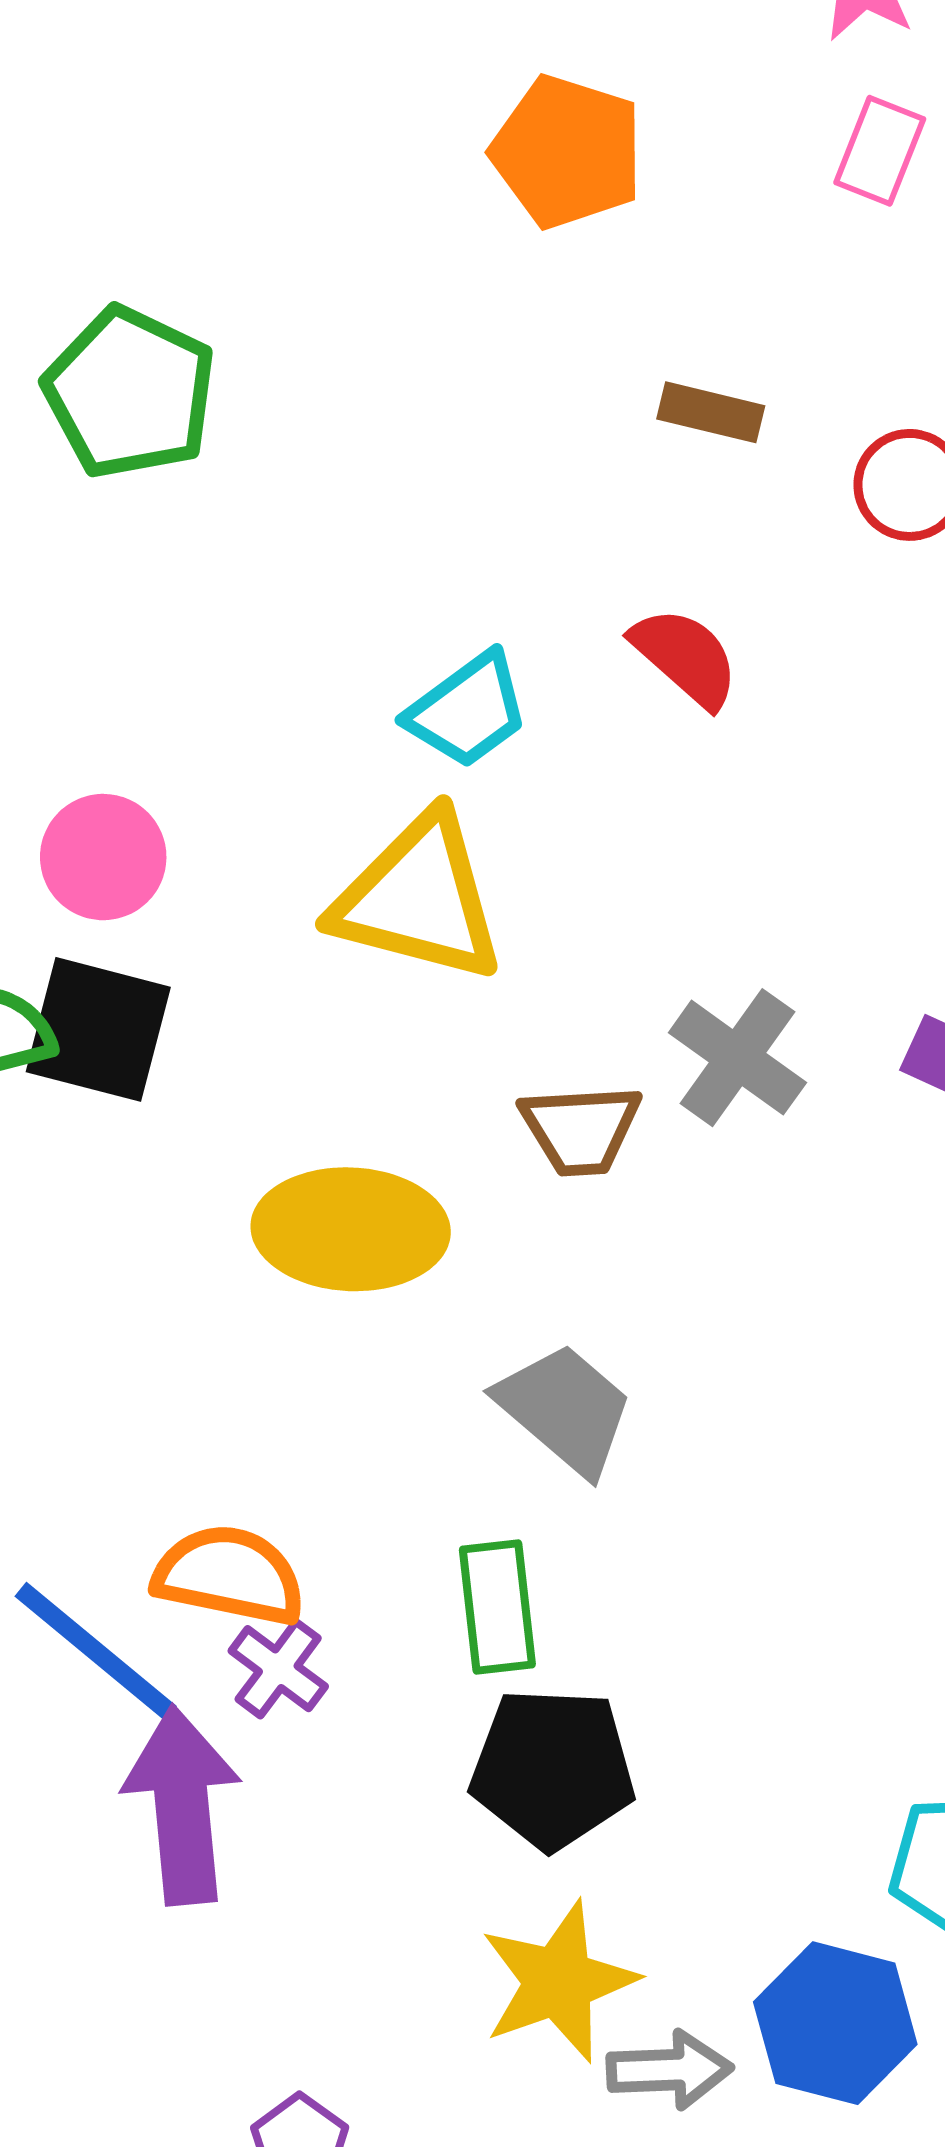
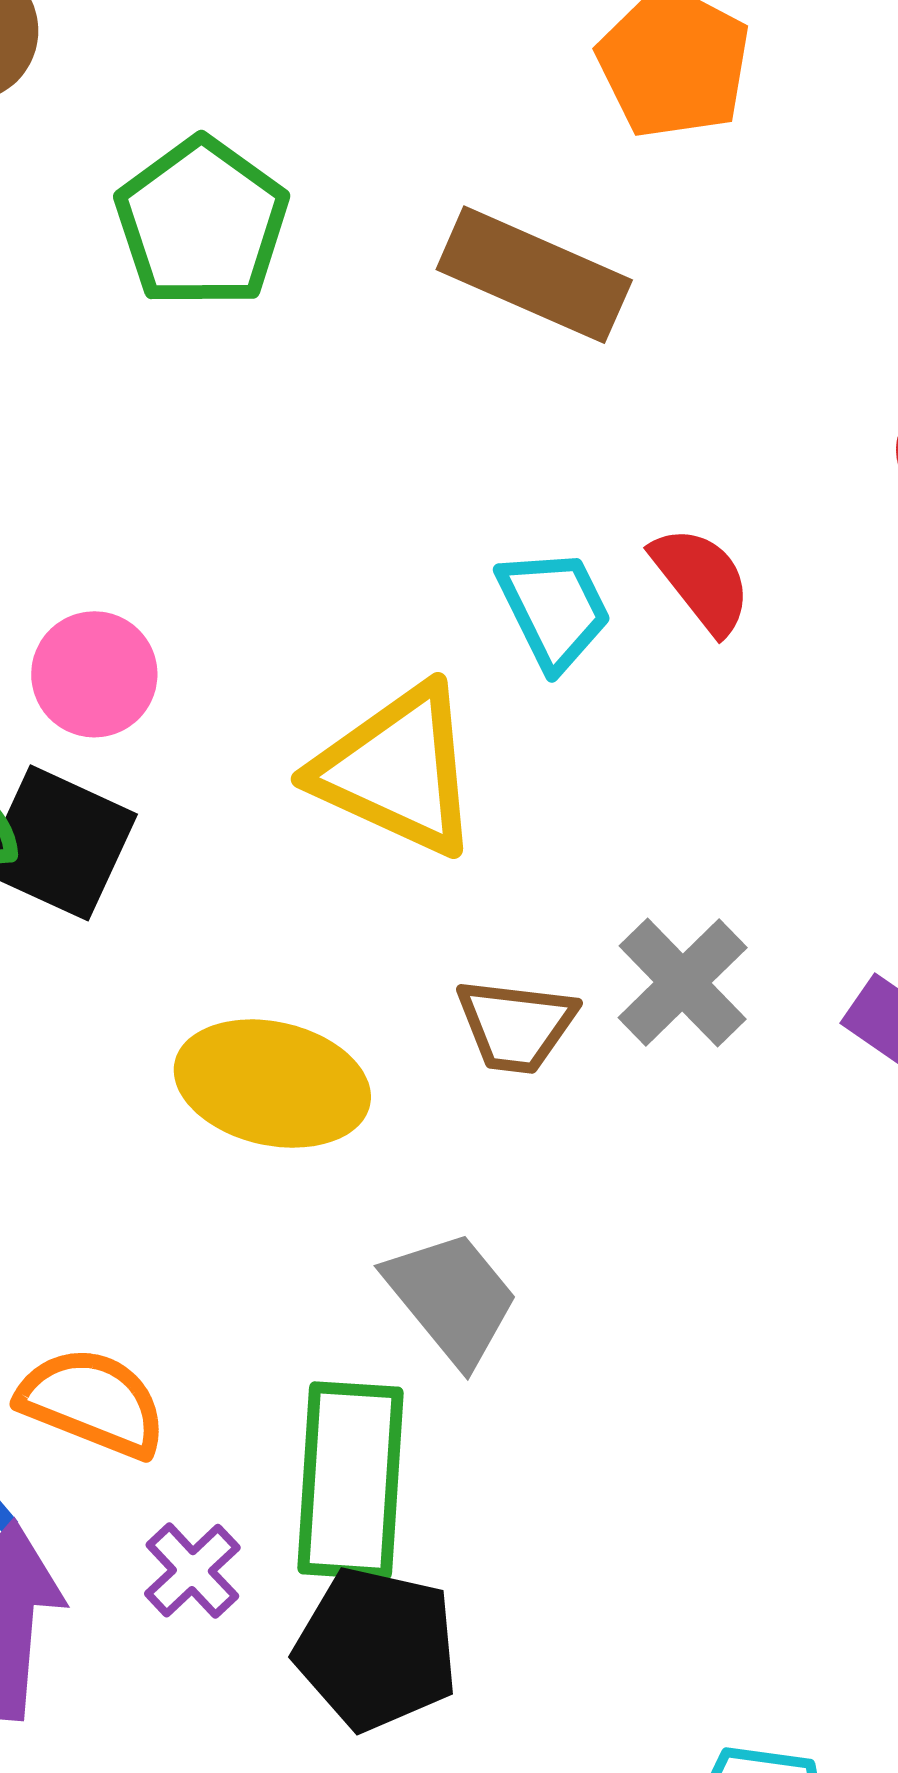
brown rectangle: (711, 412) -> (534, 275), moved, size x1.8
cyan trapezoid: (468, 710) -> (554, 609), moved, turned -90
green rectangle: (497, 1607) -> (350, 1481), size x1.5
purple cross: (278, 1669) -> (192, 1571), moved

